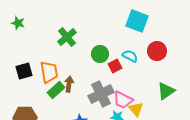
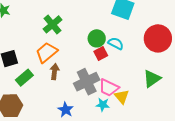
red circle: (157, 51) -> (158, 38), moved, size x1.4
green circle: (100, 54) -> (97, 38), moved
orange trapezoid: (49, 72) -> (47, 53), moved, turned -120
green rectangle: (56, 90) -> (24, 78), moved

